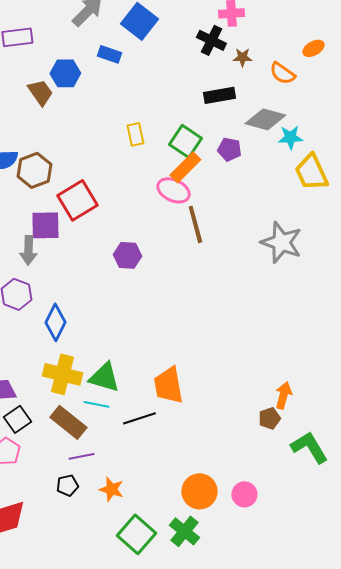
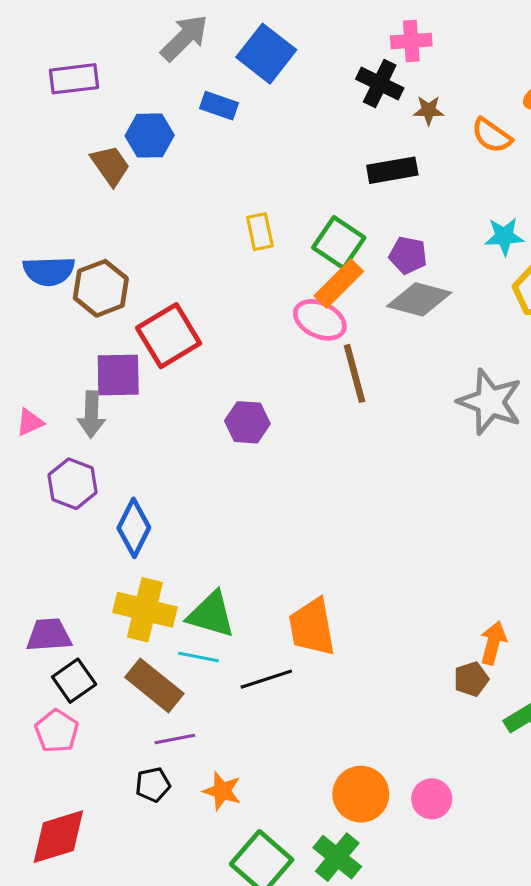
gray diamond: (265, 119) -> (419, 299), moved

